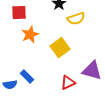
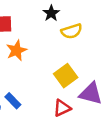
yellow square: (60, 48) -> (66, 76), moved

